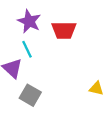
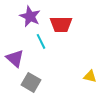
cyan line: (27, 49) -> (41, 41), moved

